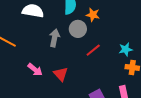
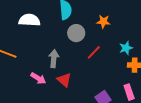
orange star: (93, 15) -> (103, 22), moved
gray arrow: (54, 38) -> (54, 59), moved

